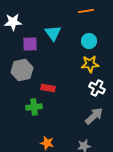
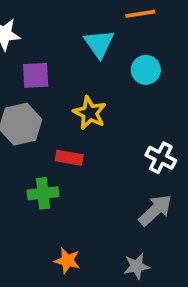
cyan triangle: (53, 33) -> (99, 44), moved
yellow star: (90, 64) -> (90, 113), moved, turned 30

